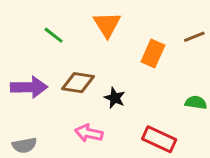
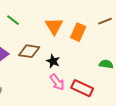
orange triangle: (107, 24) -> (54, 26), moved
pink arrow: (89, 133) -> (57, 82), moved, turned -138

